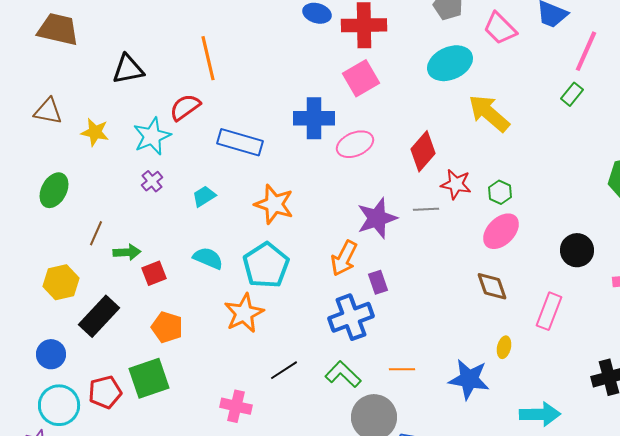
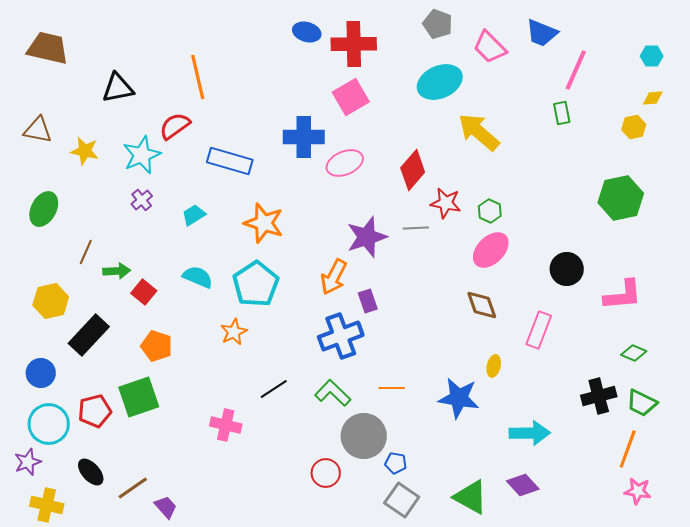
green rectangle: (572, 94) -> (562, 113), turned -50
red square: (154, 273) -> (144, 292), turned -30
orange star: (244, 313) -> (234, 332), size x0.7

